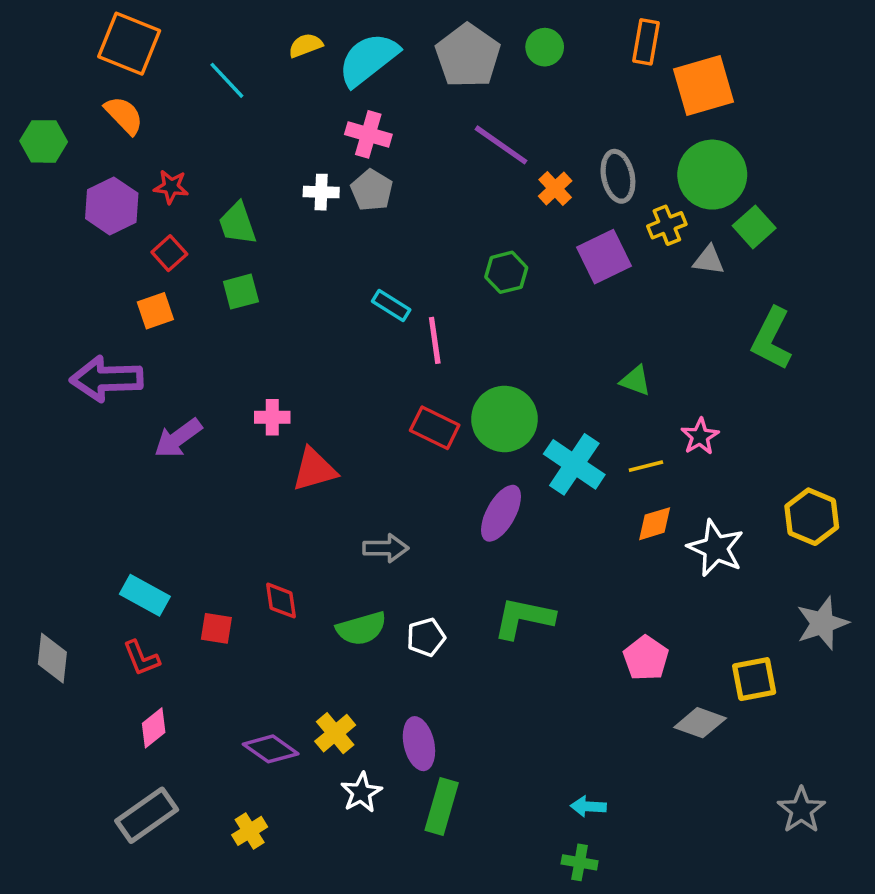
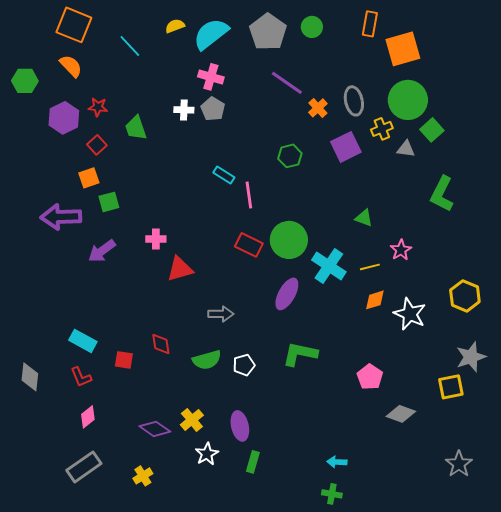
green square: (241, 292) -> (109, 202), moved
yellow square: (754, 679) -> (451, 387), moved
green rectangle: (442, 807) -> (253, 462), size x0.7

